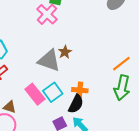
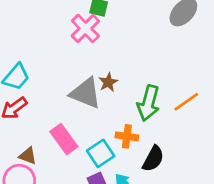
green arrow: (122, 88) -> (148, 103), moved
cyan square: (53, 92) -> (101, 153), moved
black semicircle: (76, 104) -> (153, 159), moved

